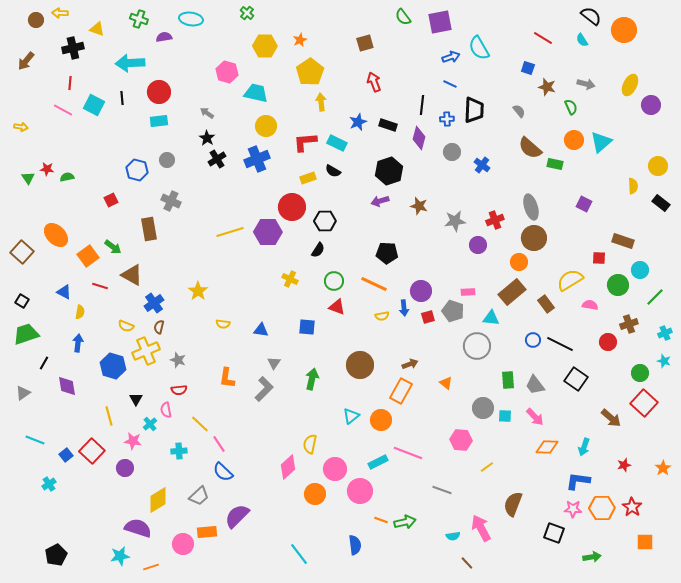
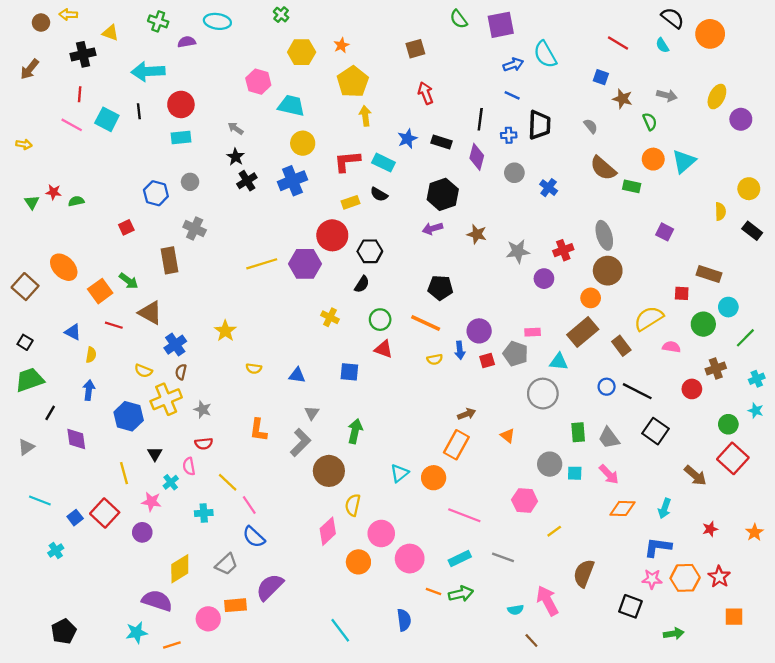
brown circle: (360, 365) -> (329, 471), moved
cyan rectangle: (378, 462) -> (460, 559), moved

